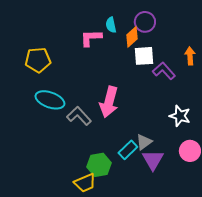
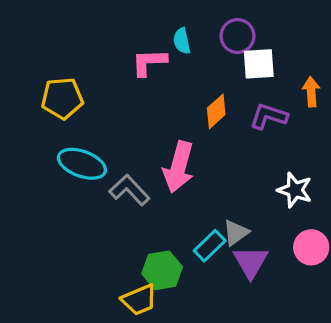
orange diamond: (132, 37) -> (216, 111), moved
white square: (144, 56) -> (259, 64), moved
purple L-shape: (164, 71) -> (269, 116), turned -30

